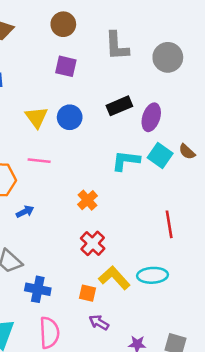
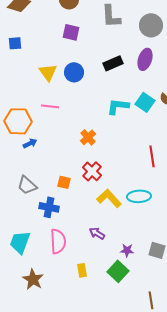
purple ellipse: (151, 117) -> (145, 59), moved
blue arrow: (25, 212) -> (30, 143), moved
orange square: (88, 293) -> (64, 182), moved

